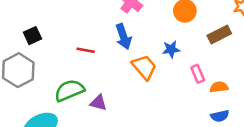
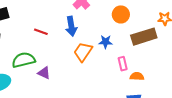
brown rectangle: (219, 34) -> (144, 37), size x1.4
orange trapezoid: (144, 67) -> (83, 52), turned -115

